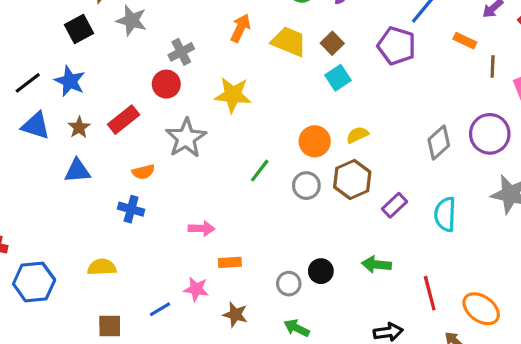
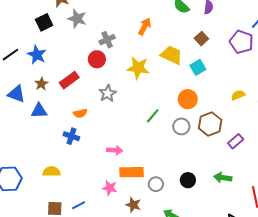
yellow trapezoid: (289, 42) -> (171, 55), moved
cyan square: (338, 78) -> (198, 67), moved
blue triangle: (36, 126) -> (16, 94), moved
yellow semicircle: (357, 135) -> (238, 95), moved
gray star: (186, 138) -> (108, 93), size x0.7
orange rectangle: (230, 262) -> (131, 172), size x1.6
gray circle: (289, 284) -> (156, 184), moved
blue line: (160, 309) -> (79, 205), moved

